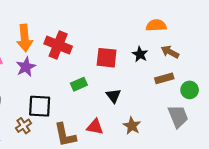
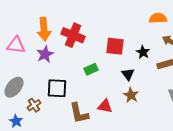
black star: (140, 54) -> (143, 52), moved
black triangle: (113, 96) -> (128, 74), moved
brown cross: (24, 126) -> (34, 105), moved
brown star: (132, 126) -> (131, 95), moved

